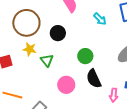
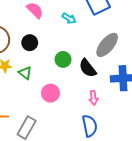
black semicircle: (94, 79) -> (88, 68), moved
pink arrow: (114, 95) -> (94, 98), moved

